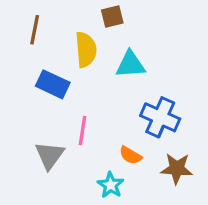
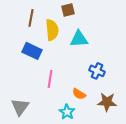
brown line: (35, 30) -> (31, 18), moved
blue cross: (160, 117) -> (97, 71), size x0.7
gray triangle: (49, 155) -> (20, 107), moved

